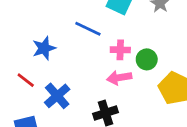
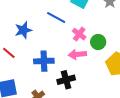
pink cross: (120, 50) -> (79, 34), turned 32
blue cross: (57, 96) -> (44, 61), moved, turned 36

